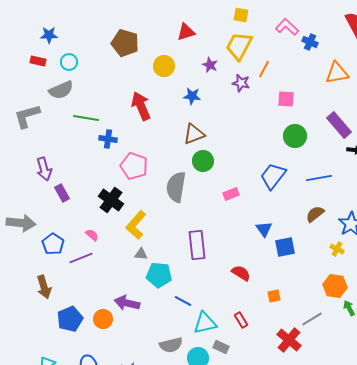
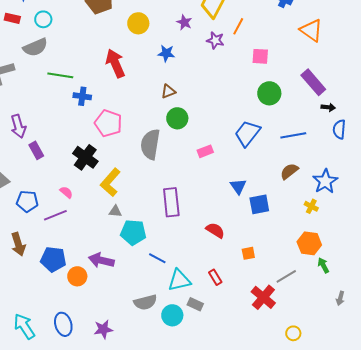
orange triangle: (337, 73) -> (311, 30), turned 45
brown triangle: (194, 134) -> (168, 91), size x0.7
blue pentagon: (53, 244) -> (27, 201), turned -30
blue pentagon: (70, 319) -> (53, 259), moved, turned 30

